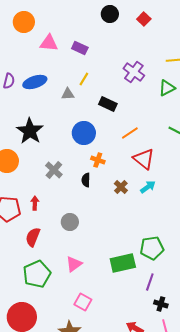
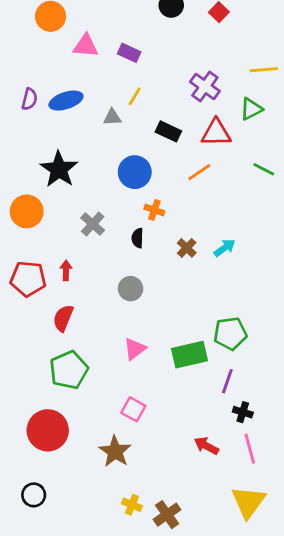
red triangle: (144, 159) -> (216, 133), moved, turned -40
gray circle: (70, 222) -> (131, 289), moved
pink triangle: (74, 264) -> (135, 349), moved

